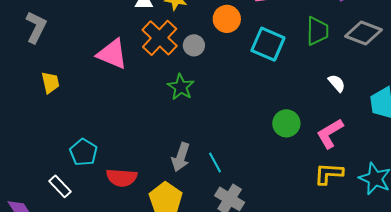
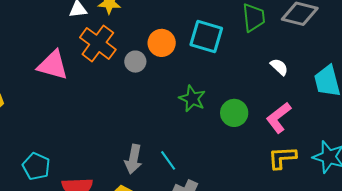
orange circle: (227, 19) -> (162, 43), moved
gray circle: (194, 45) -> (135, 62), moved
green star: (181, 87) -> (192, 99), moved

